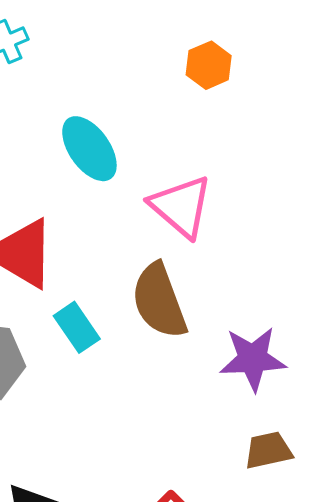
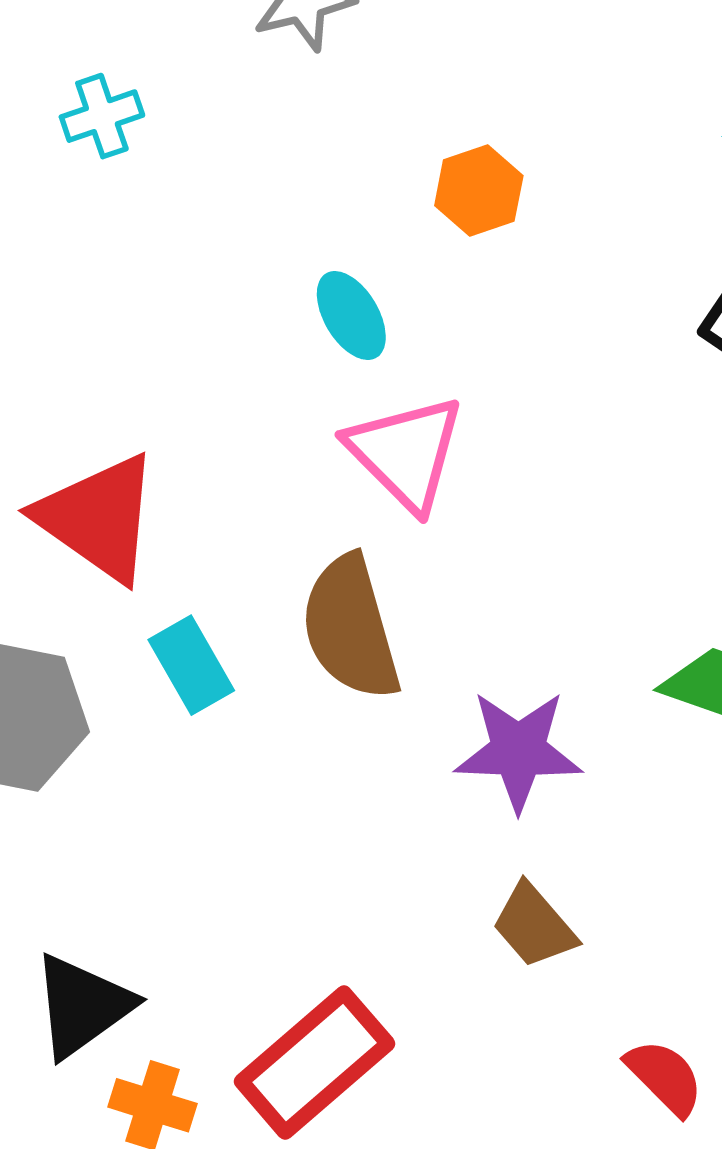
cyan ellipse: (89, 149) -> (351, 316), moved, size x0.7
brown trapezoid: (268, 450) -> (534, 926), turned -123

